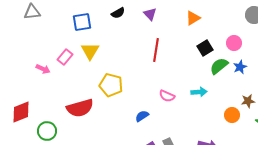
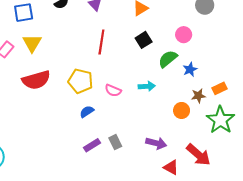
black square: (205, 48) -> (144, 40), moved
blue star: (240, 67) -> (190, 69), moved
yellow pentagon: (111, 85) -> (80, 81), moved
red semicircle: (80, 108) -> (36, 80), moved

